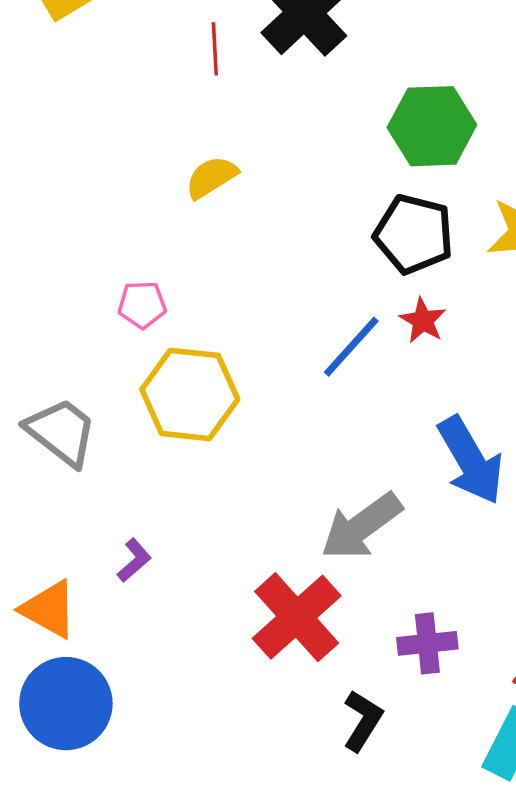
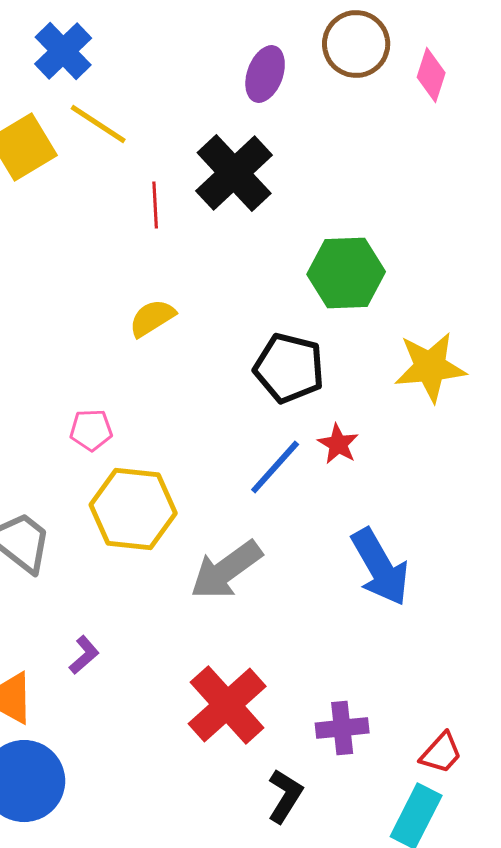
black pentagon: (414, 234) -> (289, 368), moved
gray arrow: (361, 526) -> (226, 570), moved

